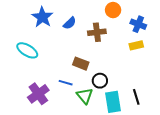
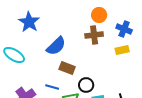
blue semicircle: (70, 23) -> (56, 46), moved, size x1.5
brown cross: (97, 32) -> (94, 35), moved

